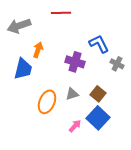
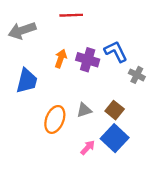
orange arrow: (38, 50) -> (61, 59), moved
purple cross: (75, 62) -> (88, 60), moved

